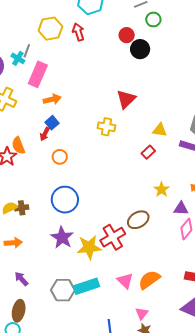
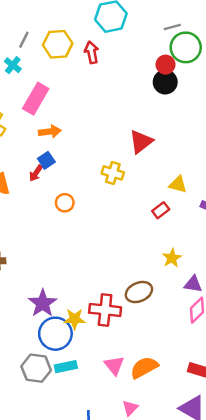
green circle: (153, 19) -> (186, 47), size x1.6
red circle: (127, 35) -> (166, 65), moved
gray line: (27, 51) -> (24, 40), moved
cyan cross: (18, 58) -> (13, 65), moved
orange circle: (60, 157) -> (65, 203), moved
blue circle: (65, 200) -> (55, 334), moved
red cross: (113, 237) -> (105, 310), turned 30
yellow star: (89, 247) -> (75, 319), size x0.7
cyan rectangle: (86, 286) -> (66, 367), size x0.7

